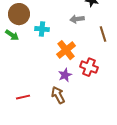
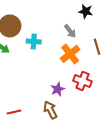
gray arrow: (77, 19) -> (70, 31), turned -120
orange cross: (66, 50) -> (70, 54), moved

